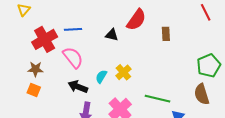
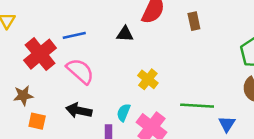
brown star: (35, 69) -> (23, 96), moved
cyan semicircle: (101, 77) -> (123, 113), moved
black arrow: (78, 87) -> (79, 111), moved

